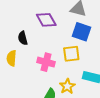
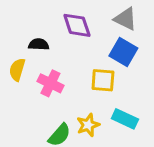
black semicircle: (23, 38) -> (39, 44), turned 96
pink cross: (46, 62) -> (50, 83), moved

